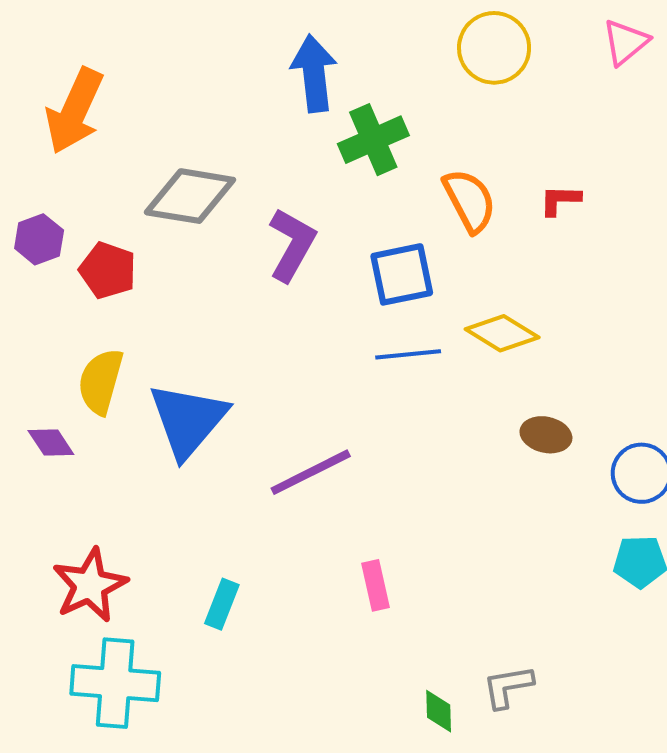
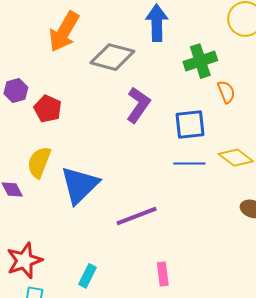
orange arrow: (75, 111) -> (64, 32), moved
green cross: (373, 140) -> (200, 61), moved
gray diamond: (190, 196) -> (112, 57), moved
orange semicircle: (470, 201) -> (226, 92), size x0.7

